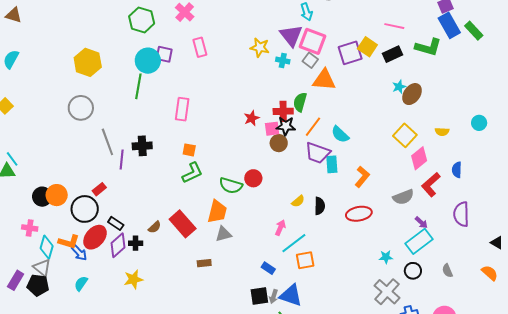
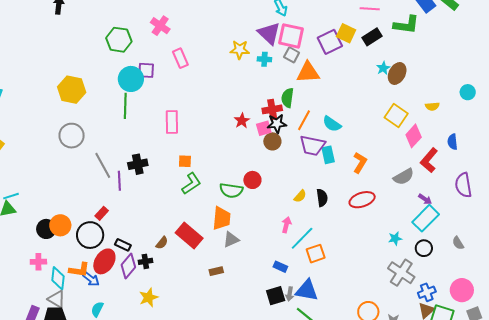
cyan line: (12, 159) -> (11, 196), turned -63

